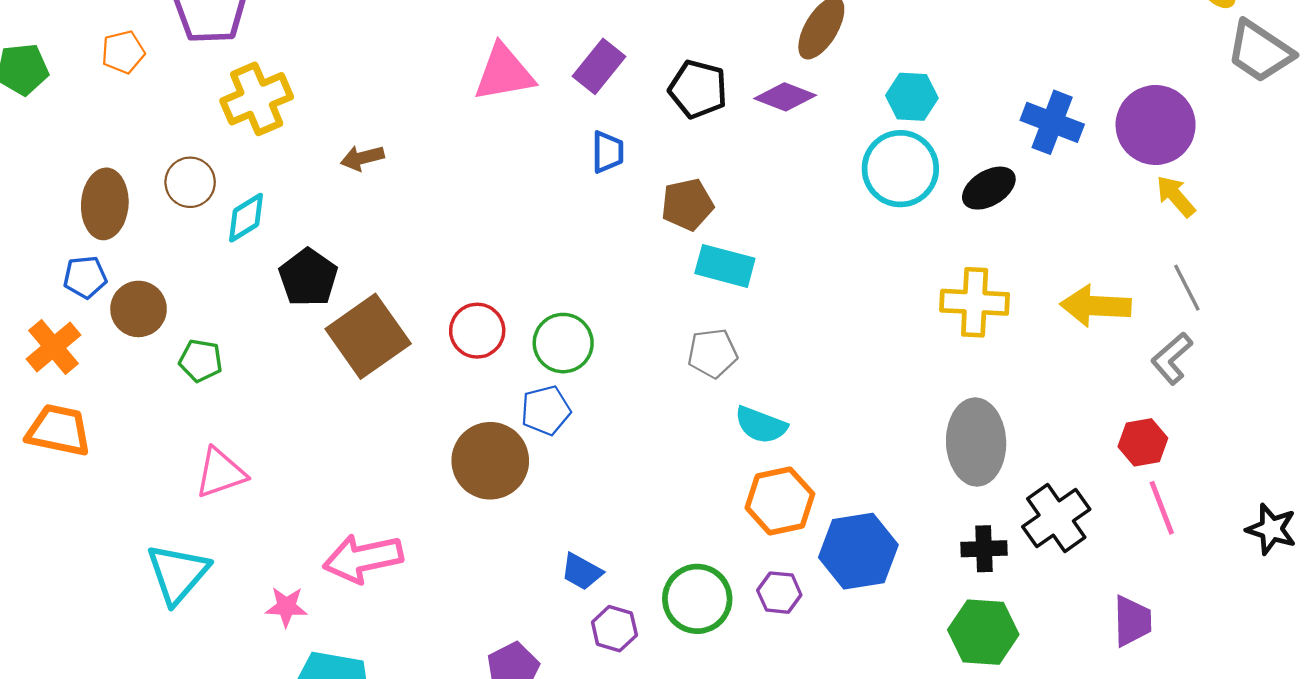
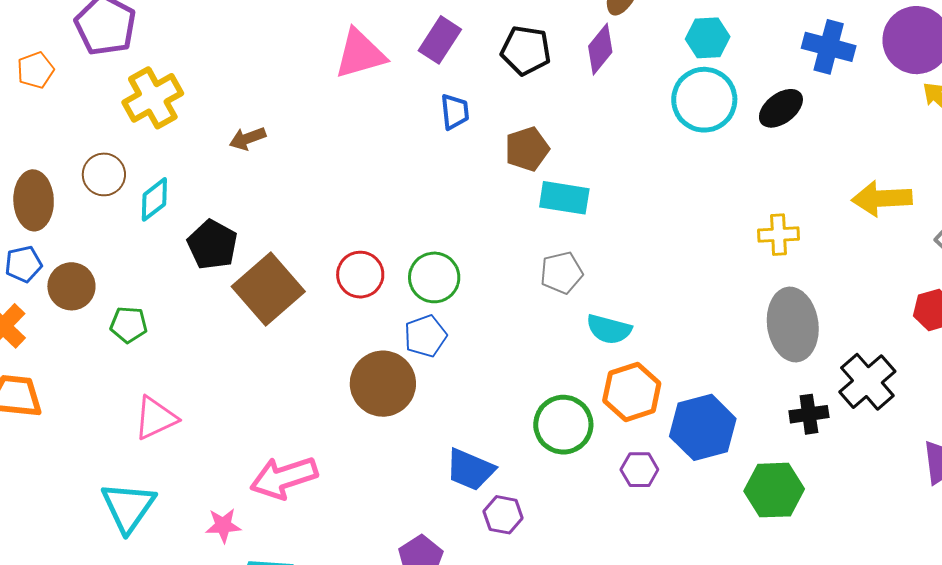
purple diamond: (785, 97) -> (600, 49), turned -66
yellow cross: (975, 302) -> (779, 235), moved, size x0.7
blue trapezoid: (582, 572) -> (470, 469), size x1.4
green circle: (697, 599) -> (563, 425), moved
green hexagon: (983, 632) -> (774, 490), moved

